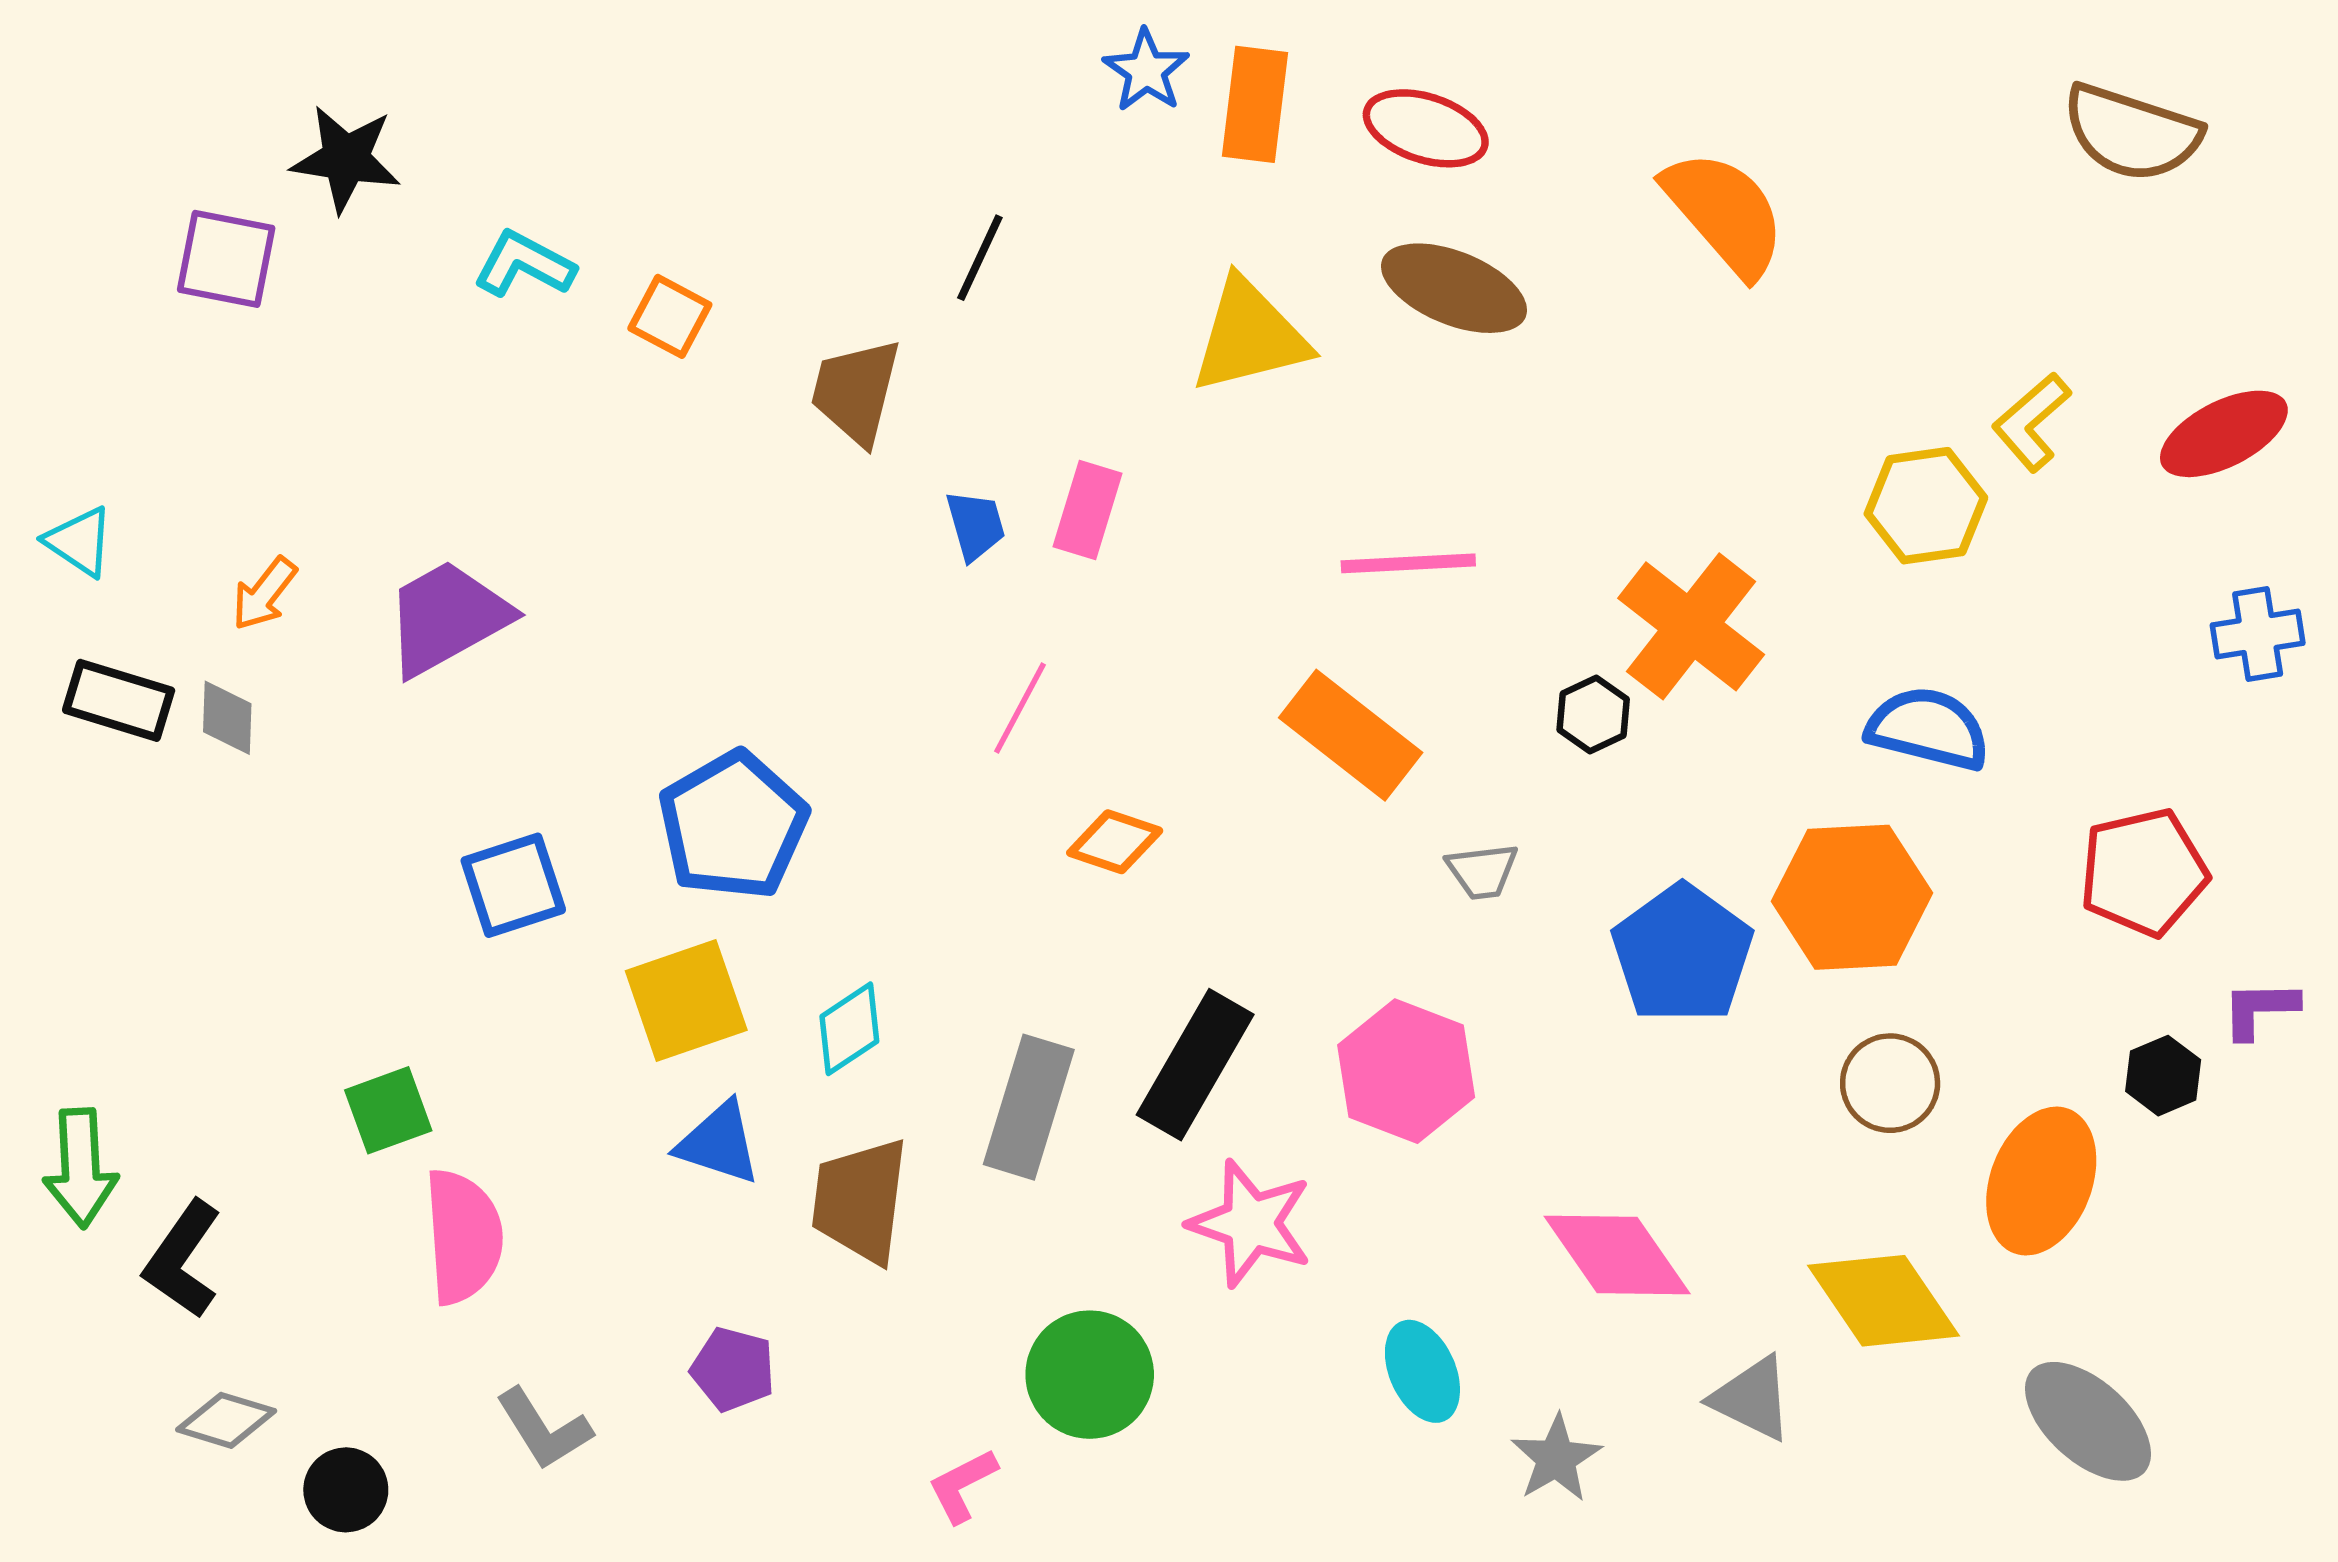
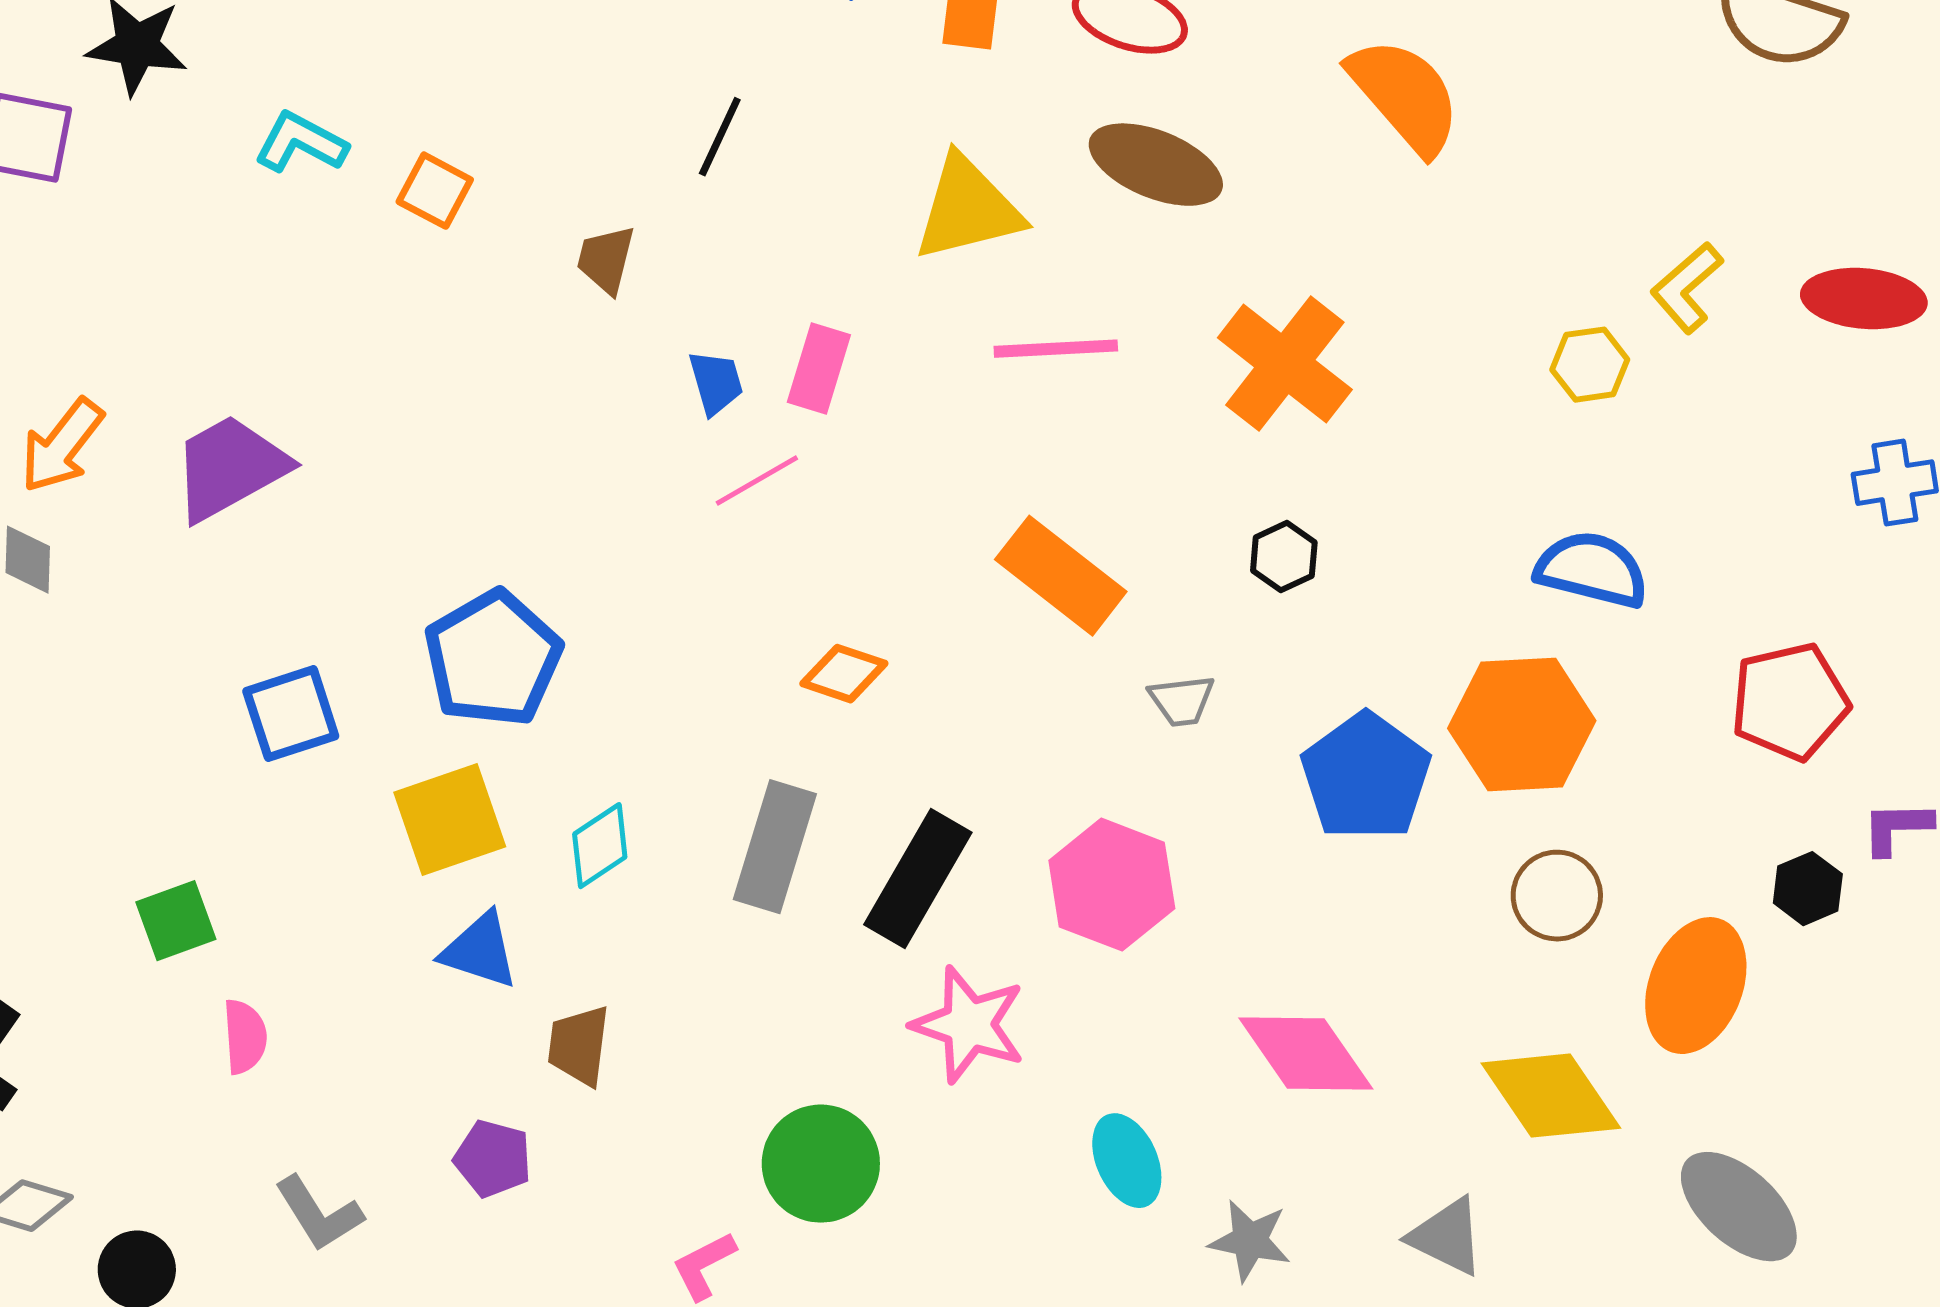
brown trapezoid: (856, 392) -> (606, 260), size x0.7
red ellipse: (2224, 434) -> (1864, 299), turned 32
yellow hexagon: (1926, 506) -> (1590, 365), size x0.7
pink line: (1408, 563) -> (1056, 349), moved
orange arrow: (264, 594) -> (62, 446), size x1.4
orange cross: (1691, 626) -> (1285, 364), moved
pink line: (1020, 708) -> (757, 481), moved, turned 32
gray rectangle: (1029, 1107) -> (775, 847), moved
brown trapezoid: (860, 1201) -> (579, 1046), moved, size x0.7
pink semicircle: (463, 1236) -> (245, 1037), size x0.6
gray triangle: (1752, 1399) -> (1447, 1237), moved
gray star: (1556, 1458) -> (1250, 1241), turned -30

